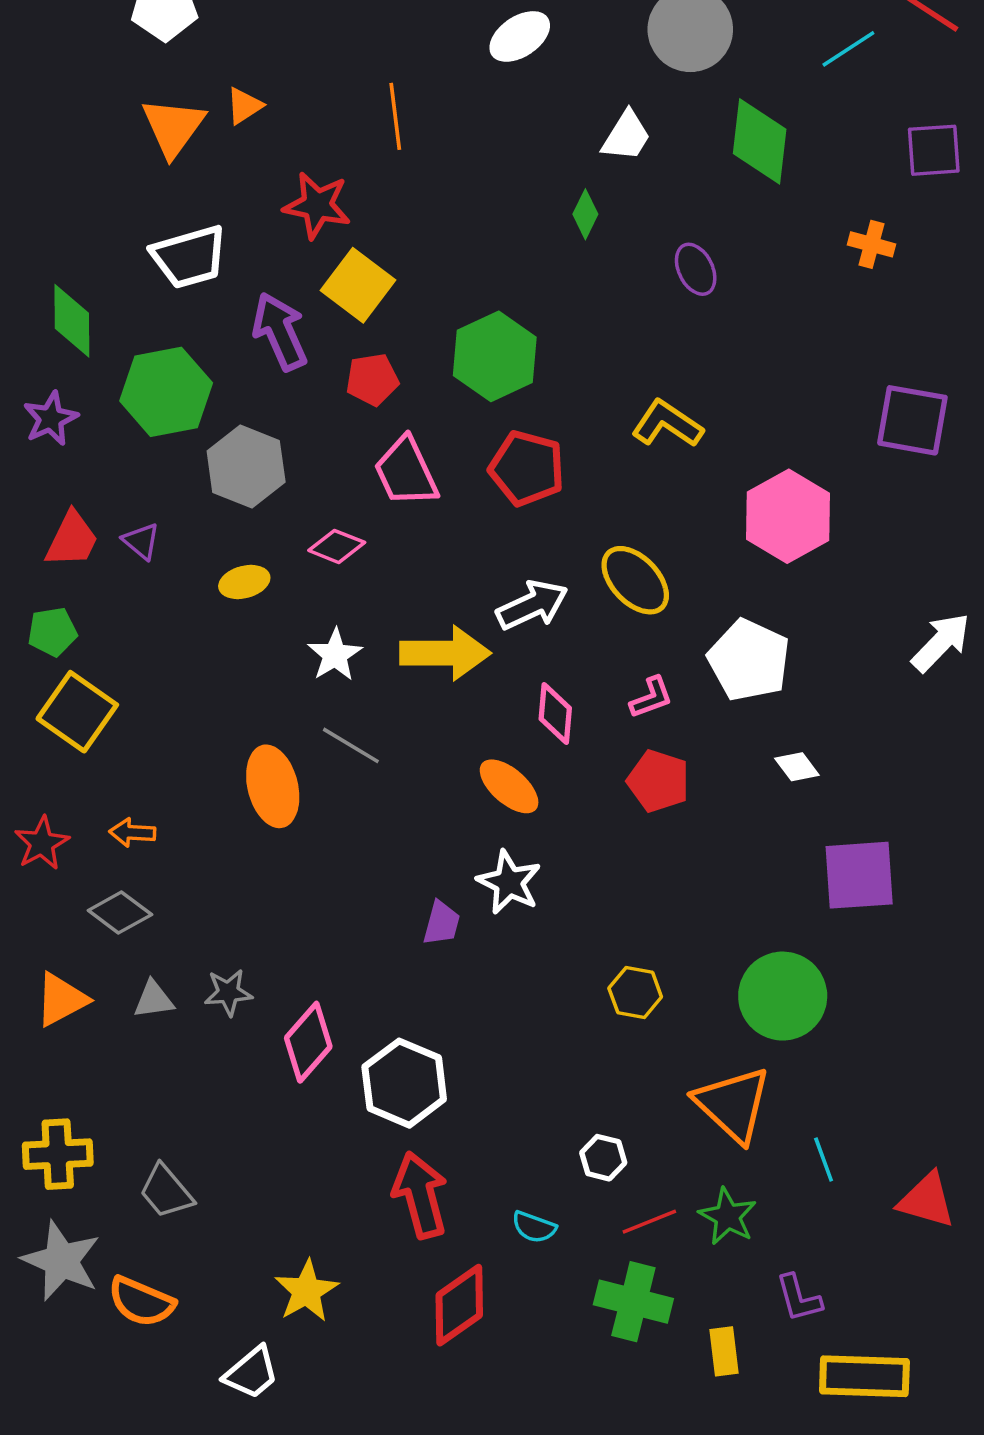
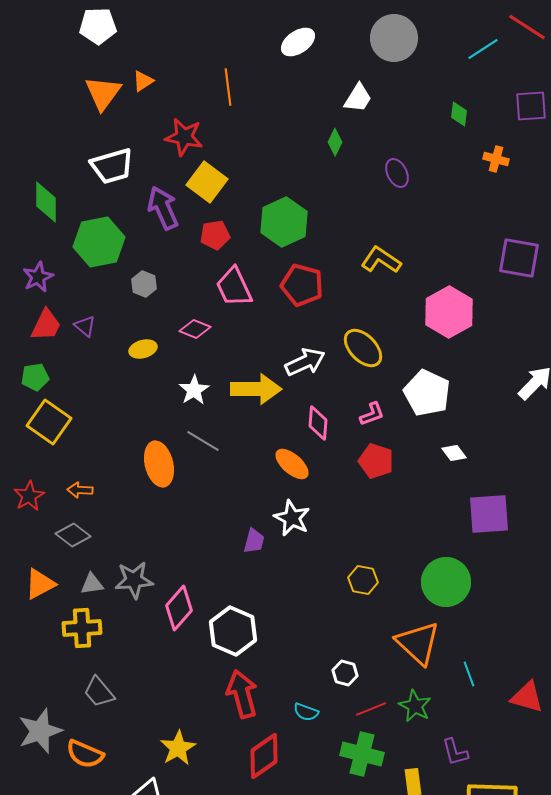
green diamond: (760, 141) -> (459, 114), moved, size x0.5
purple star: (51, 419) -> (38, 277), moved
gray hexagon: (246, 466) -> (144, 284), size x0.6
gray star: (228, 992) -> (134, 580), size x1.4
yellow cross: (58, 1154) -> (82, 628), moved
gray star: (61, 1261) -> (40, 731), turned 30

